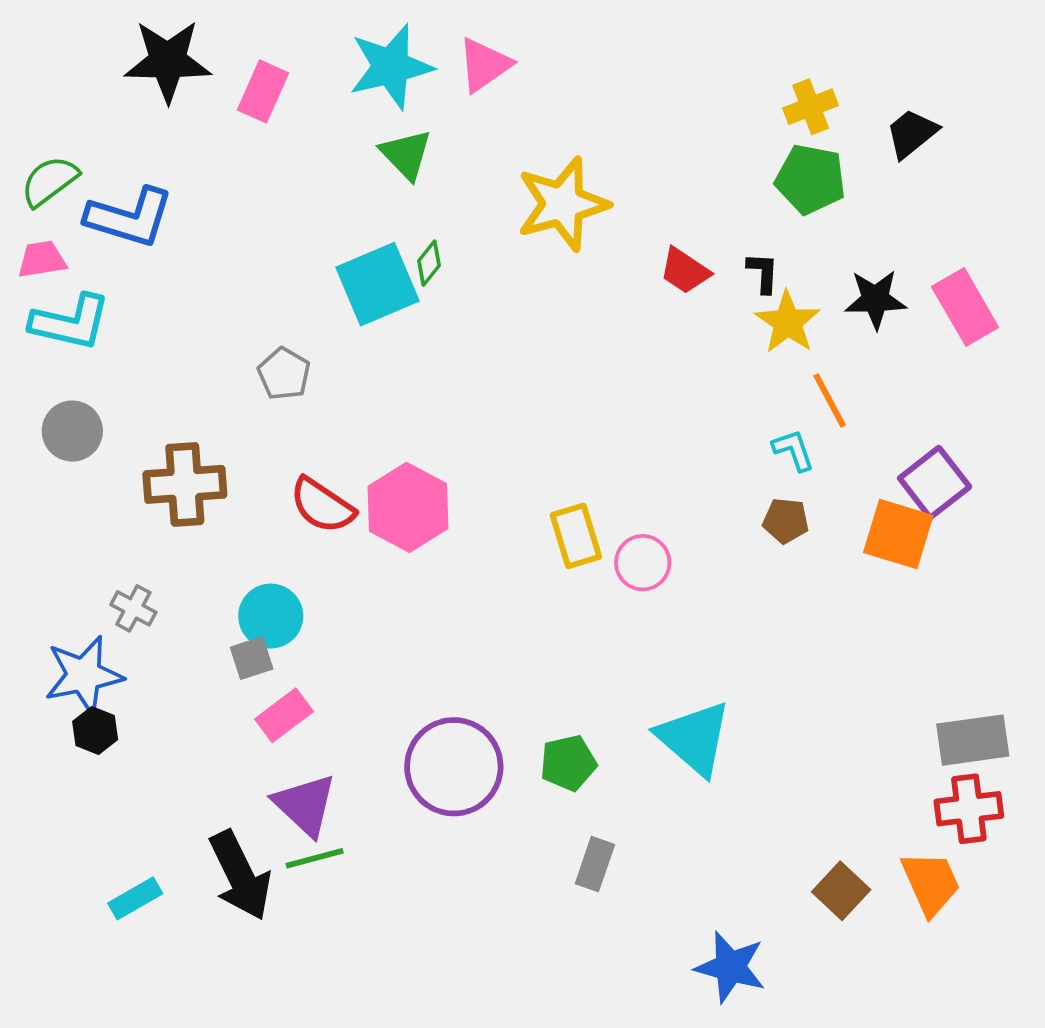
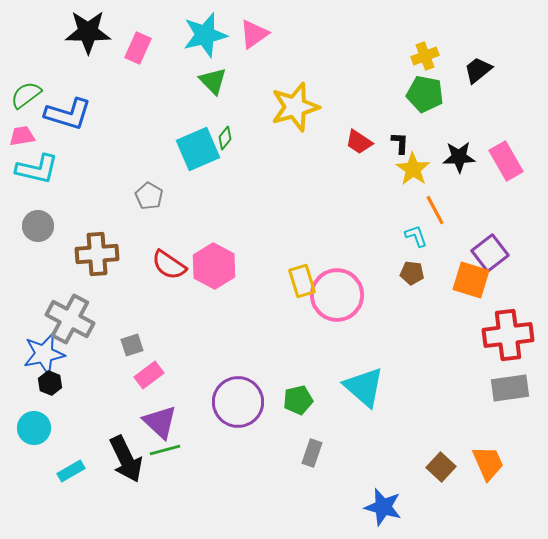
pink circle: (643, 563) -> (337, 295), size x1.8
gray cross: (133, 608) -> (70, 319), size x2.0
cyan circle: (271, 616) -> (34, 428), moved
red cross: (969, 809) -> (508, 335), moved, size x1.4

